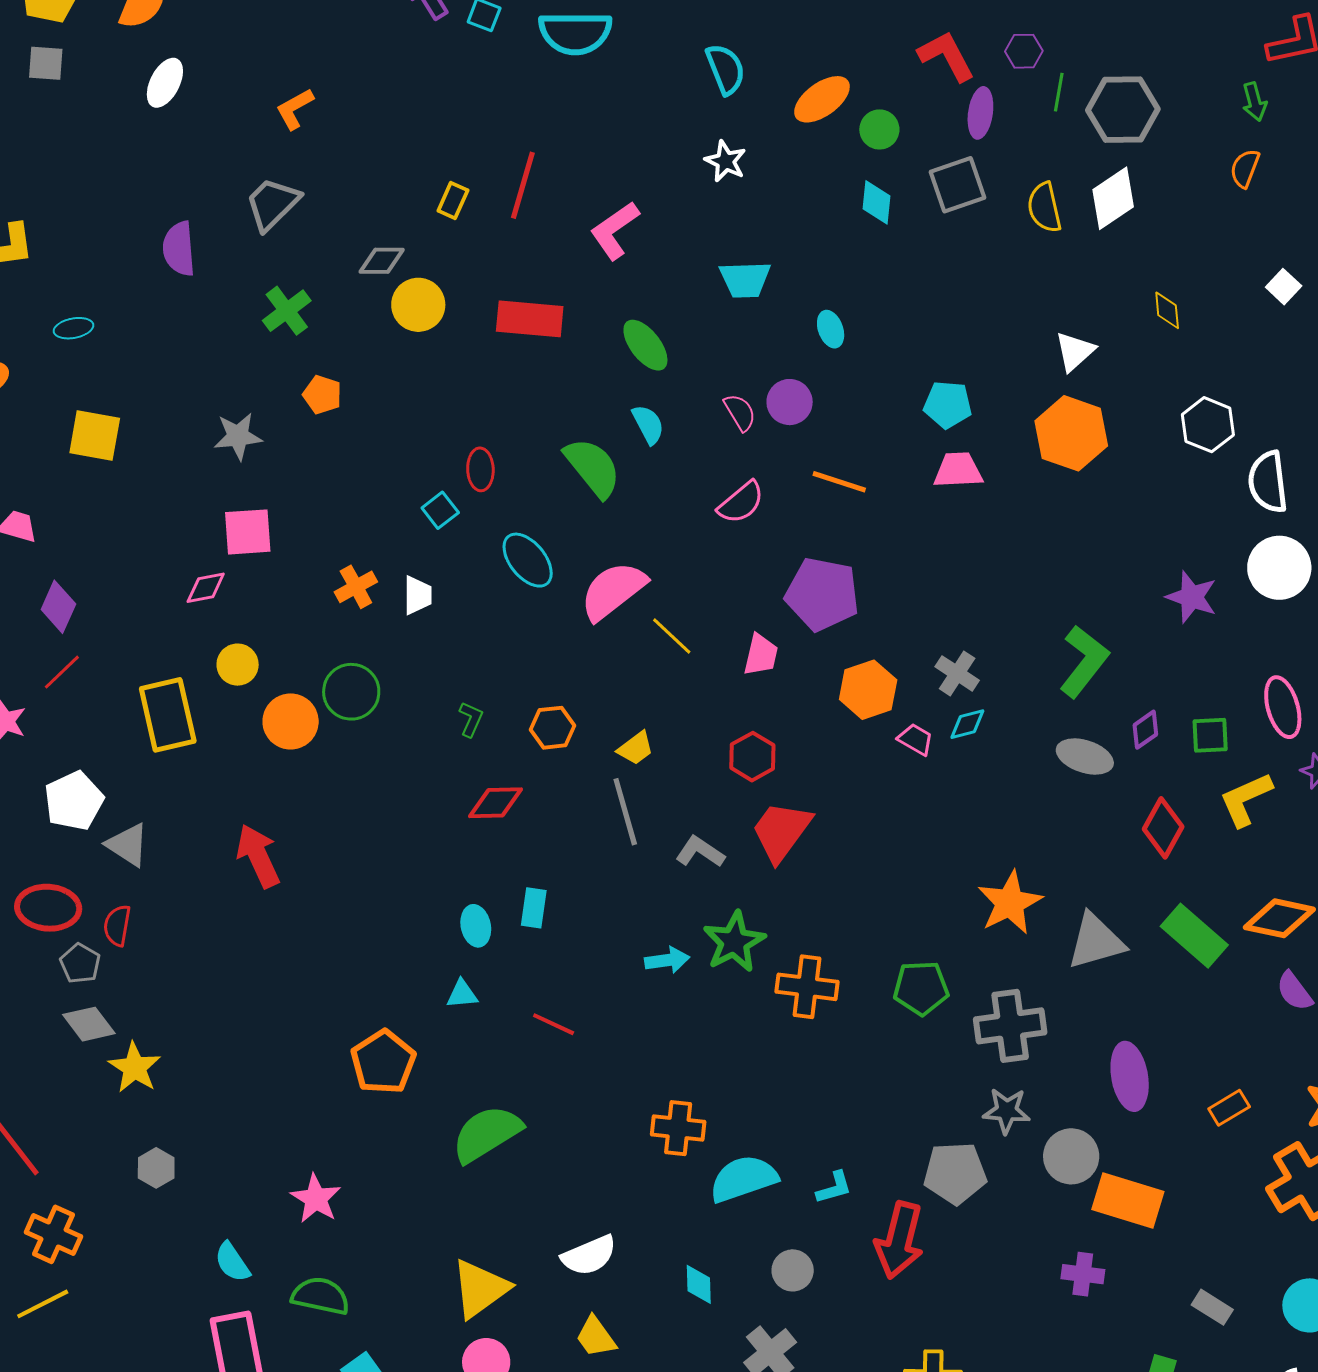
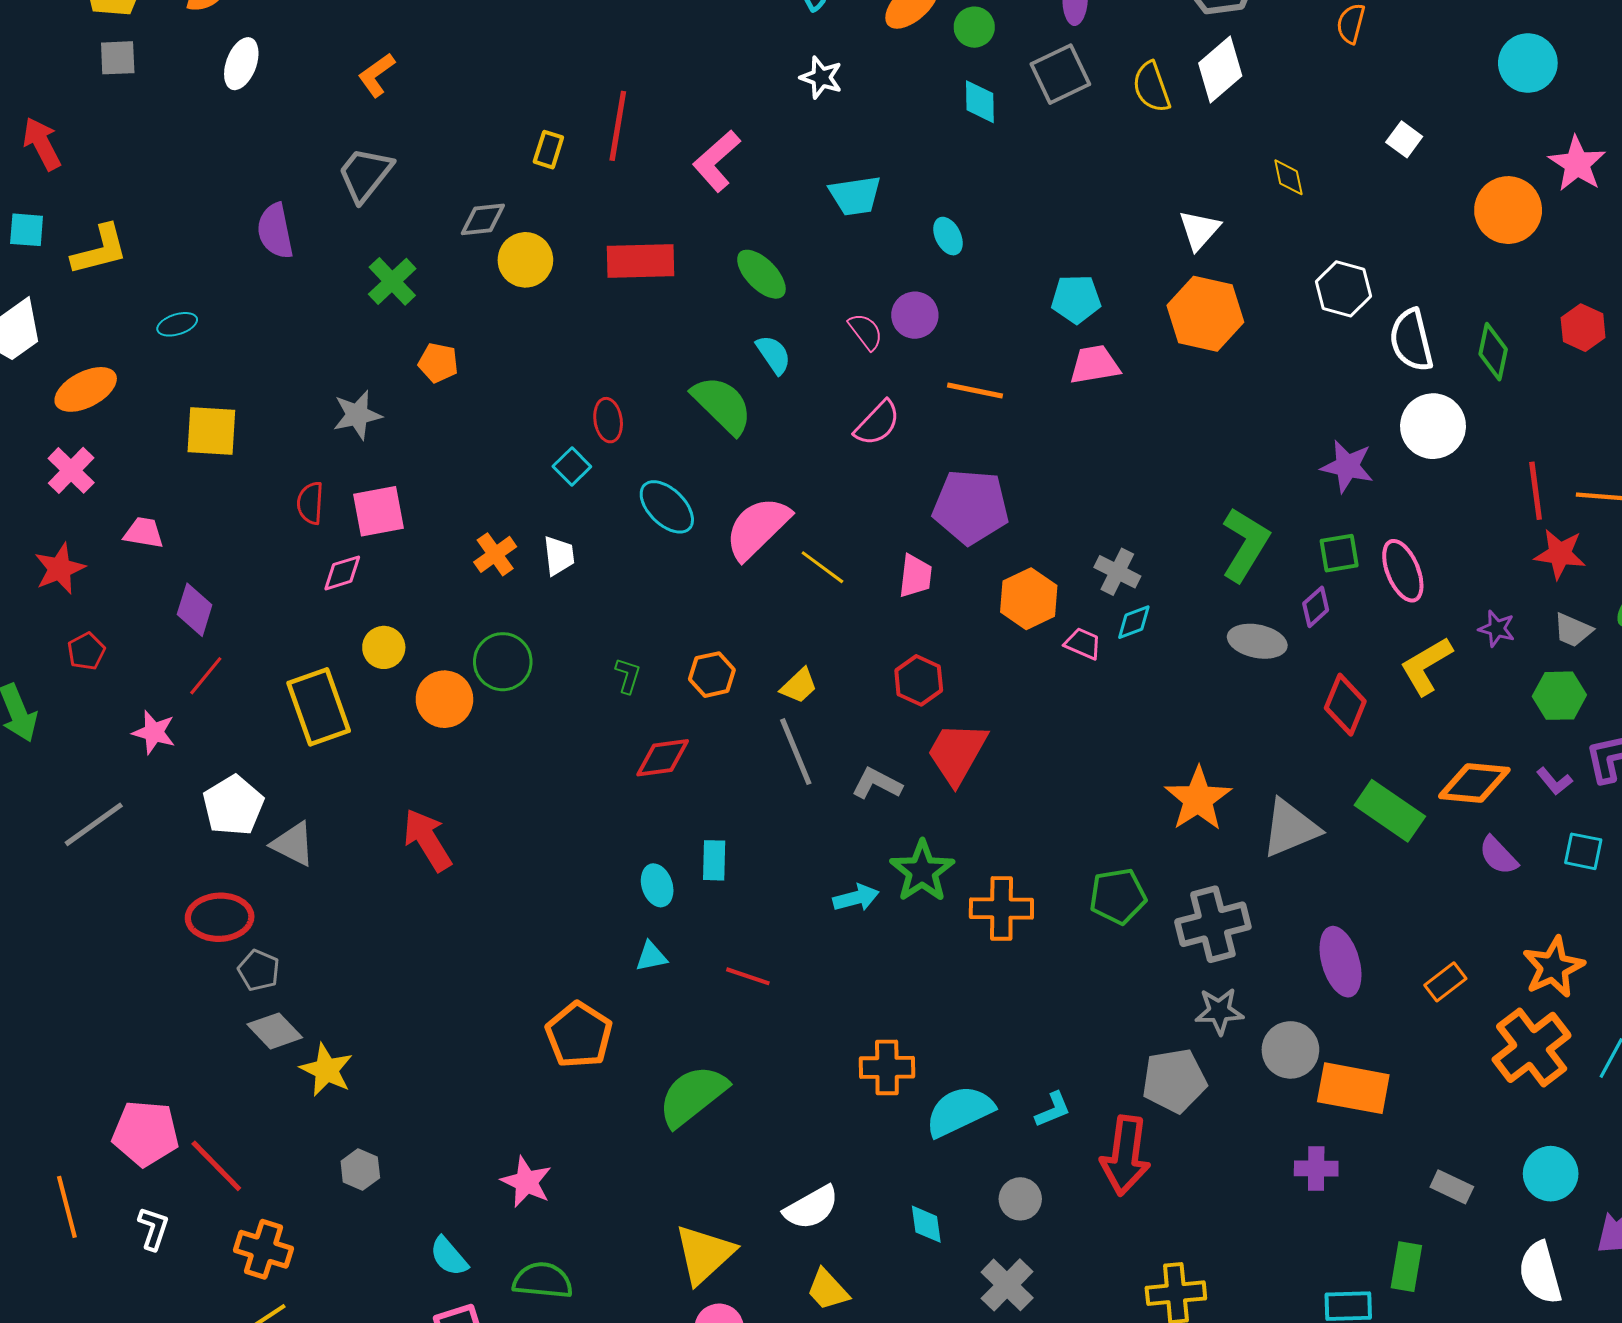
pink ellipse: (1283, 707) -> (1403, 571), moved
green square: (1210, 735) -> (1339, 553), moved
red semicircle: (117, 925) -> (310, 503), moved

